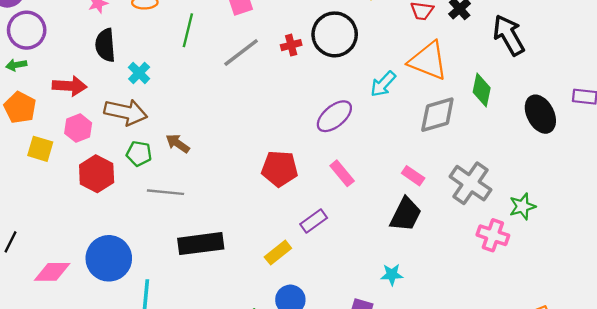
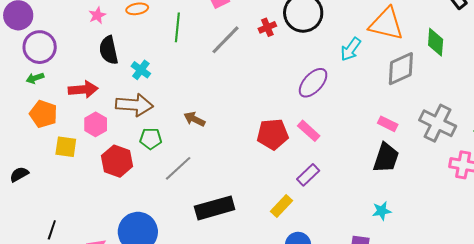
brown arrow: (178, 143) -> (194, 119), moved
pink rectangle: (342, 173) -> (309, 131), moved
gray line: (165, 192) -> (178, 168), turned -40

